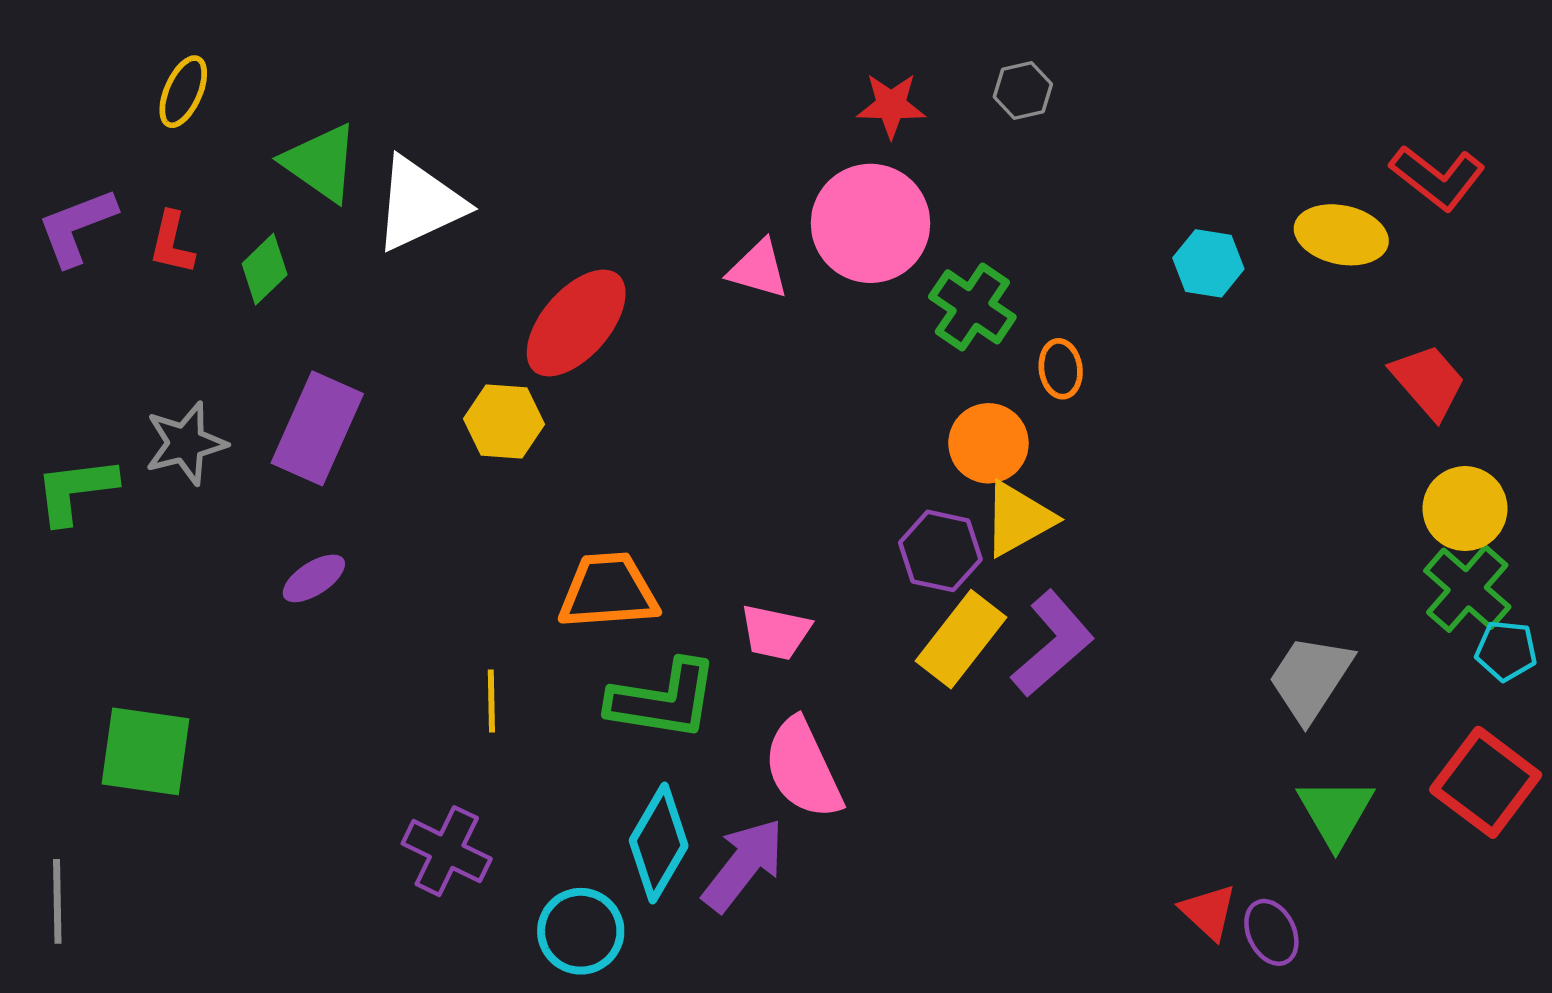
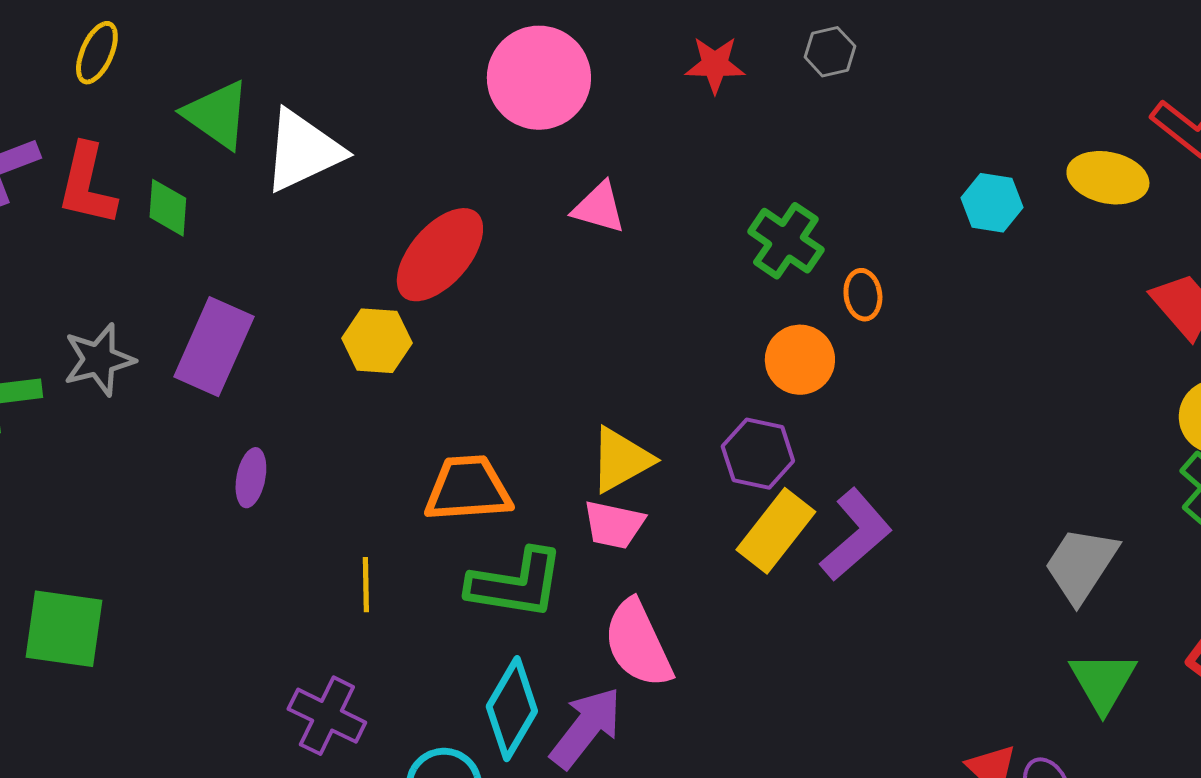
pink circle: (871, 223) -> (539, 78), moved
red L-shape: (172, 243) -> (87, 185), size x1.5
green diamond: (265, 269) -> (168, 208), turned -42
yellow triangle: (1018, 519) -> (621, 460), moved
purple ellipse: (314, 578) -> (251, 478), moved, turned -46

